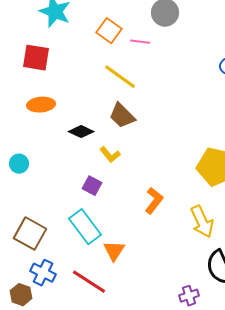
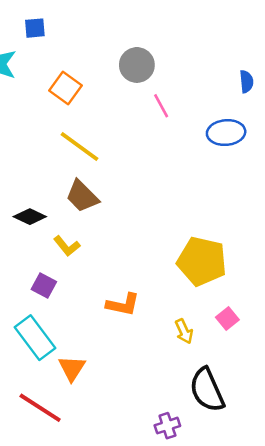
pink line: (140, 42) -> (161, 106), moved, turned 54
orange L-shape: (154, 201) -> (123, 305), turned 64
yellow arrow: (202, 222) -> (184, 331), size x0.6

